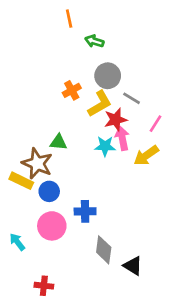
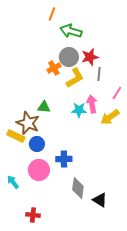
orange line: (69, 19) -> (52, 14), turned 32
green arrow: (94, 41) -> (71, 31), size x1.5
gray circle: (108, 76) -> (69, 57), moved
gray line: (132, 98) -> (99, 74), turned 64
red star: (116, 120) -> (90, 57), moved

